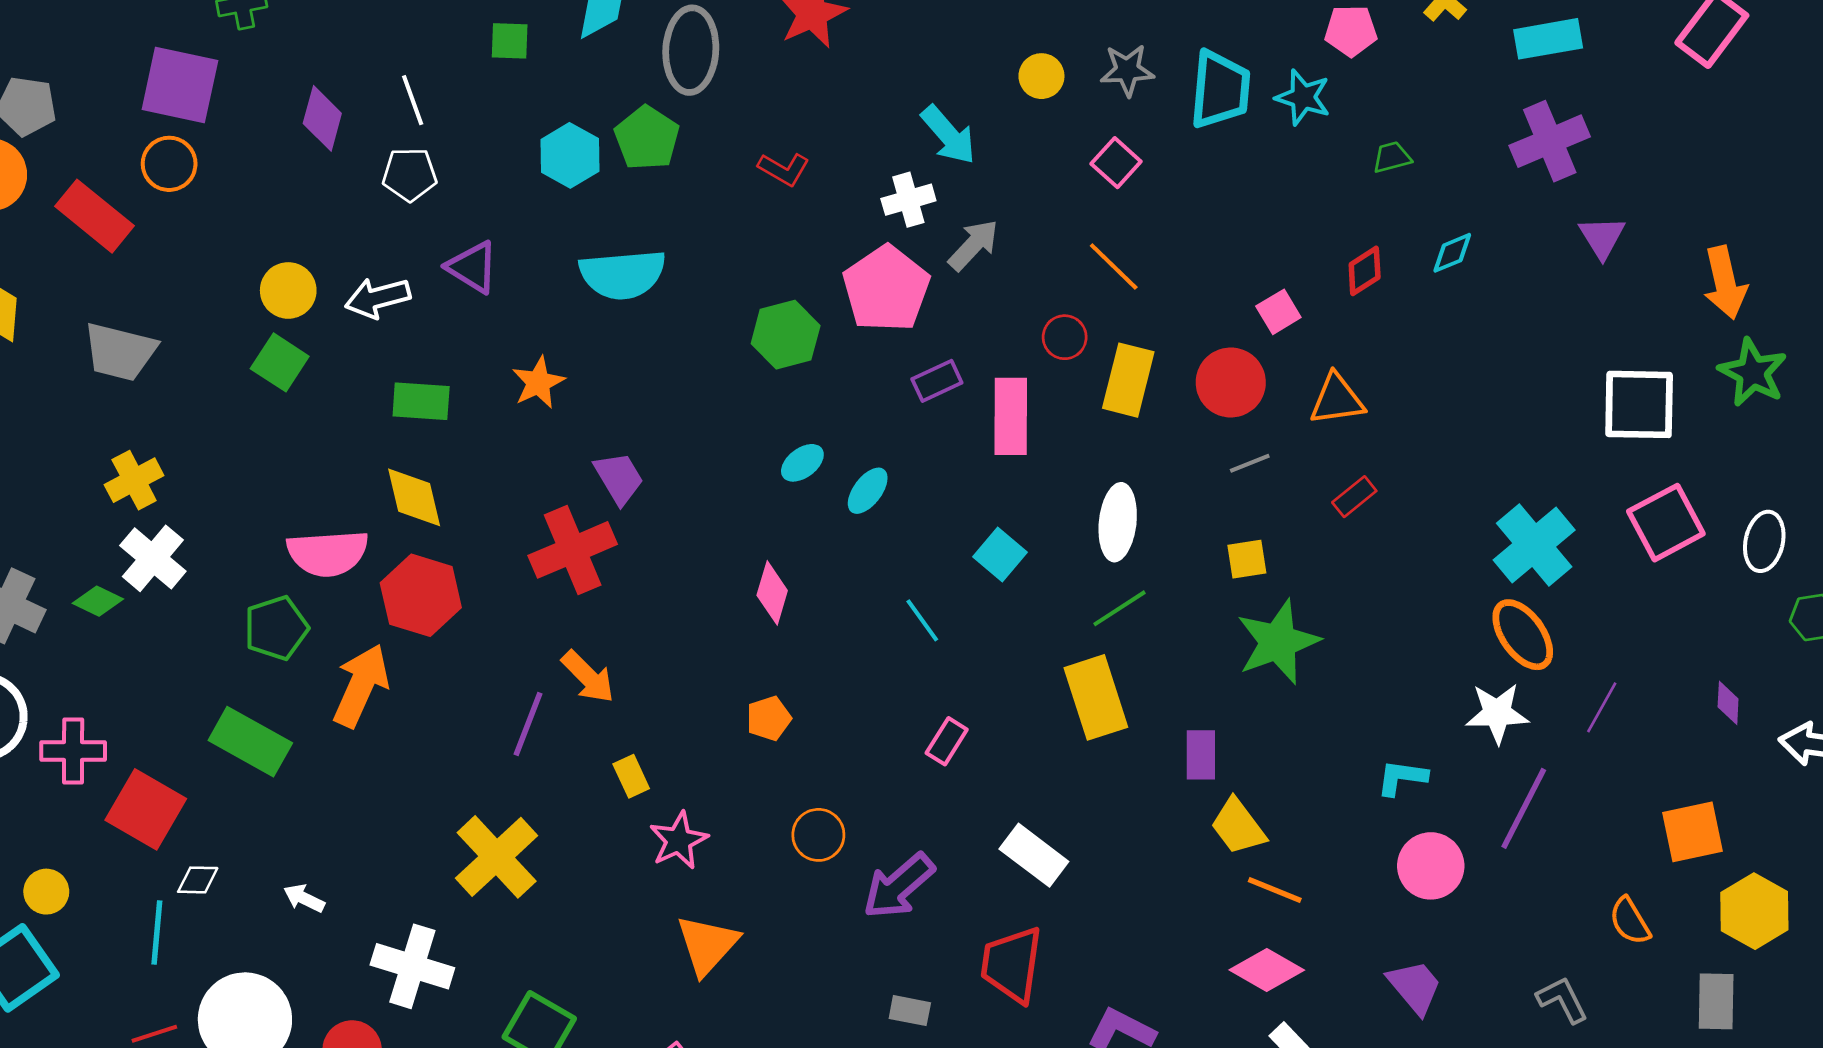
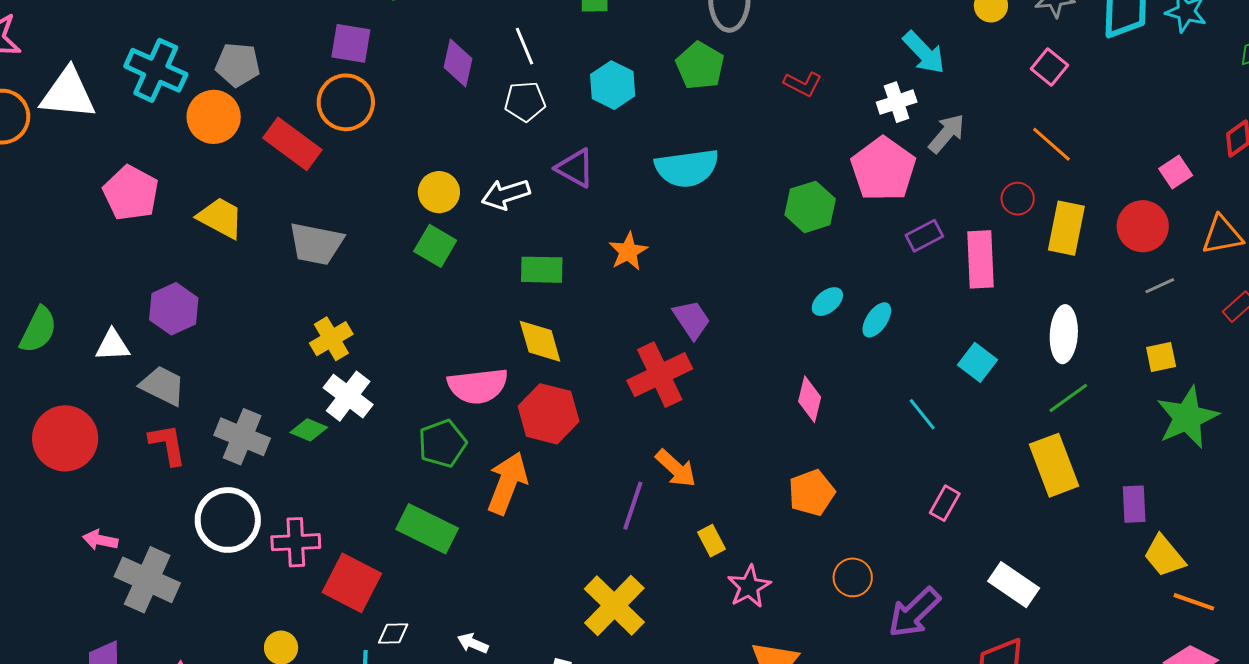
purple square: (180, 85) -> (351, 43), size x0.7
cyan hexagon: (570, 155) -> (613, 85), moved
orange circle: (169, 164) -> (346, 102), size x1.4
orange pentagon: (769, 718) -> (812, 493), size x1.4

